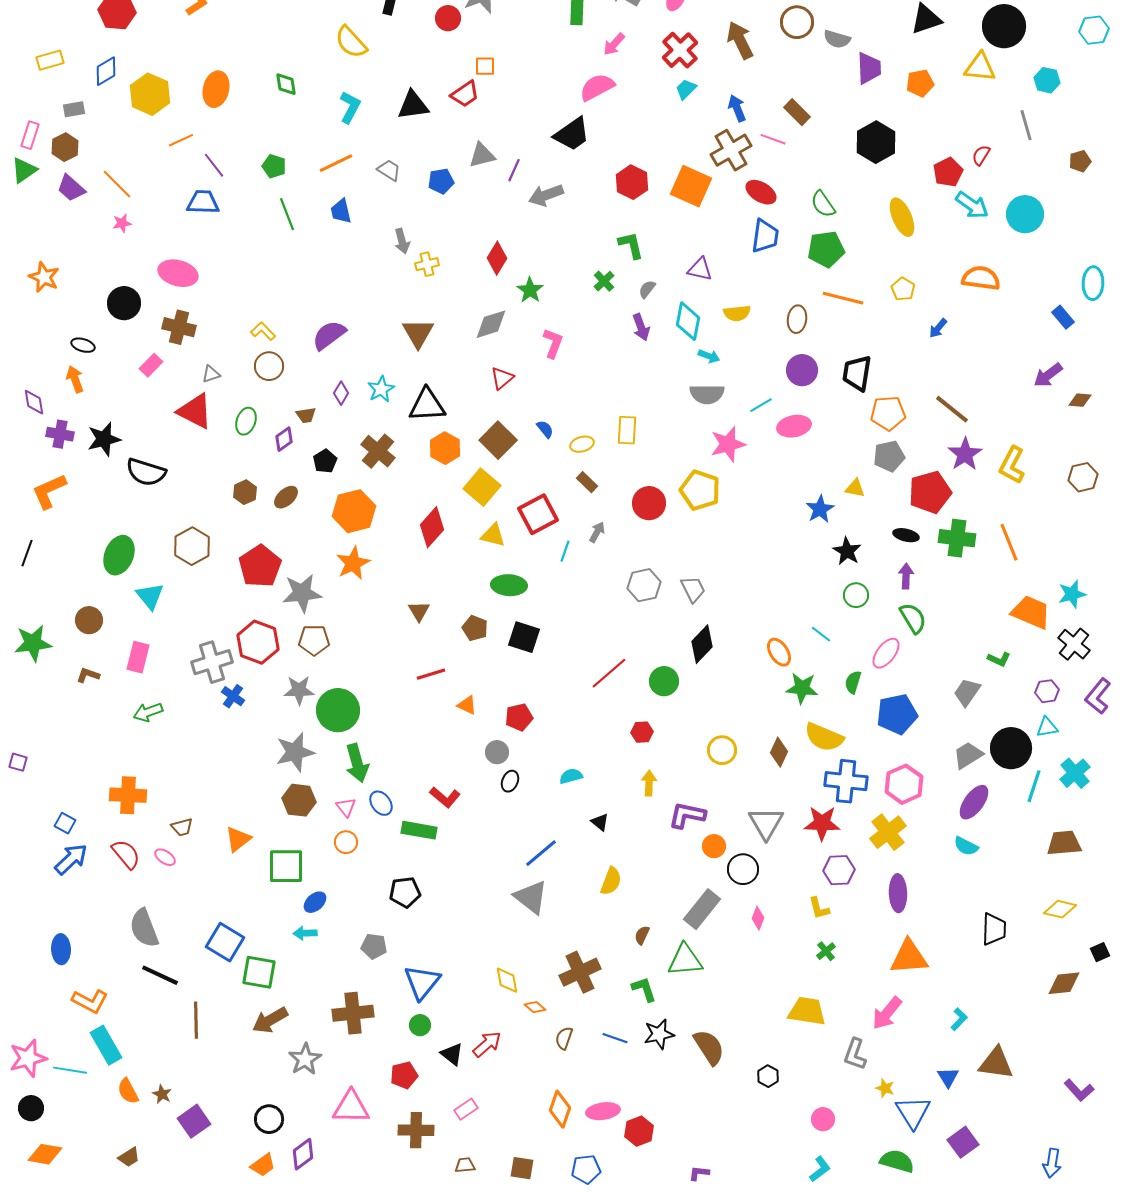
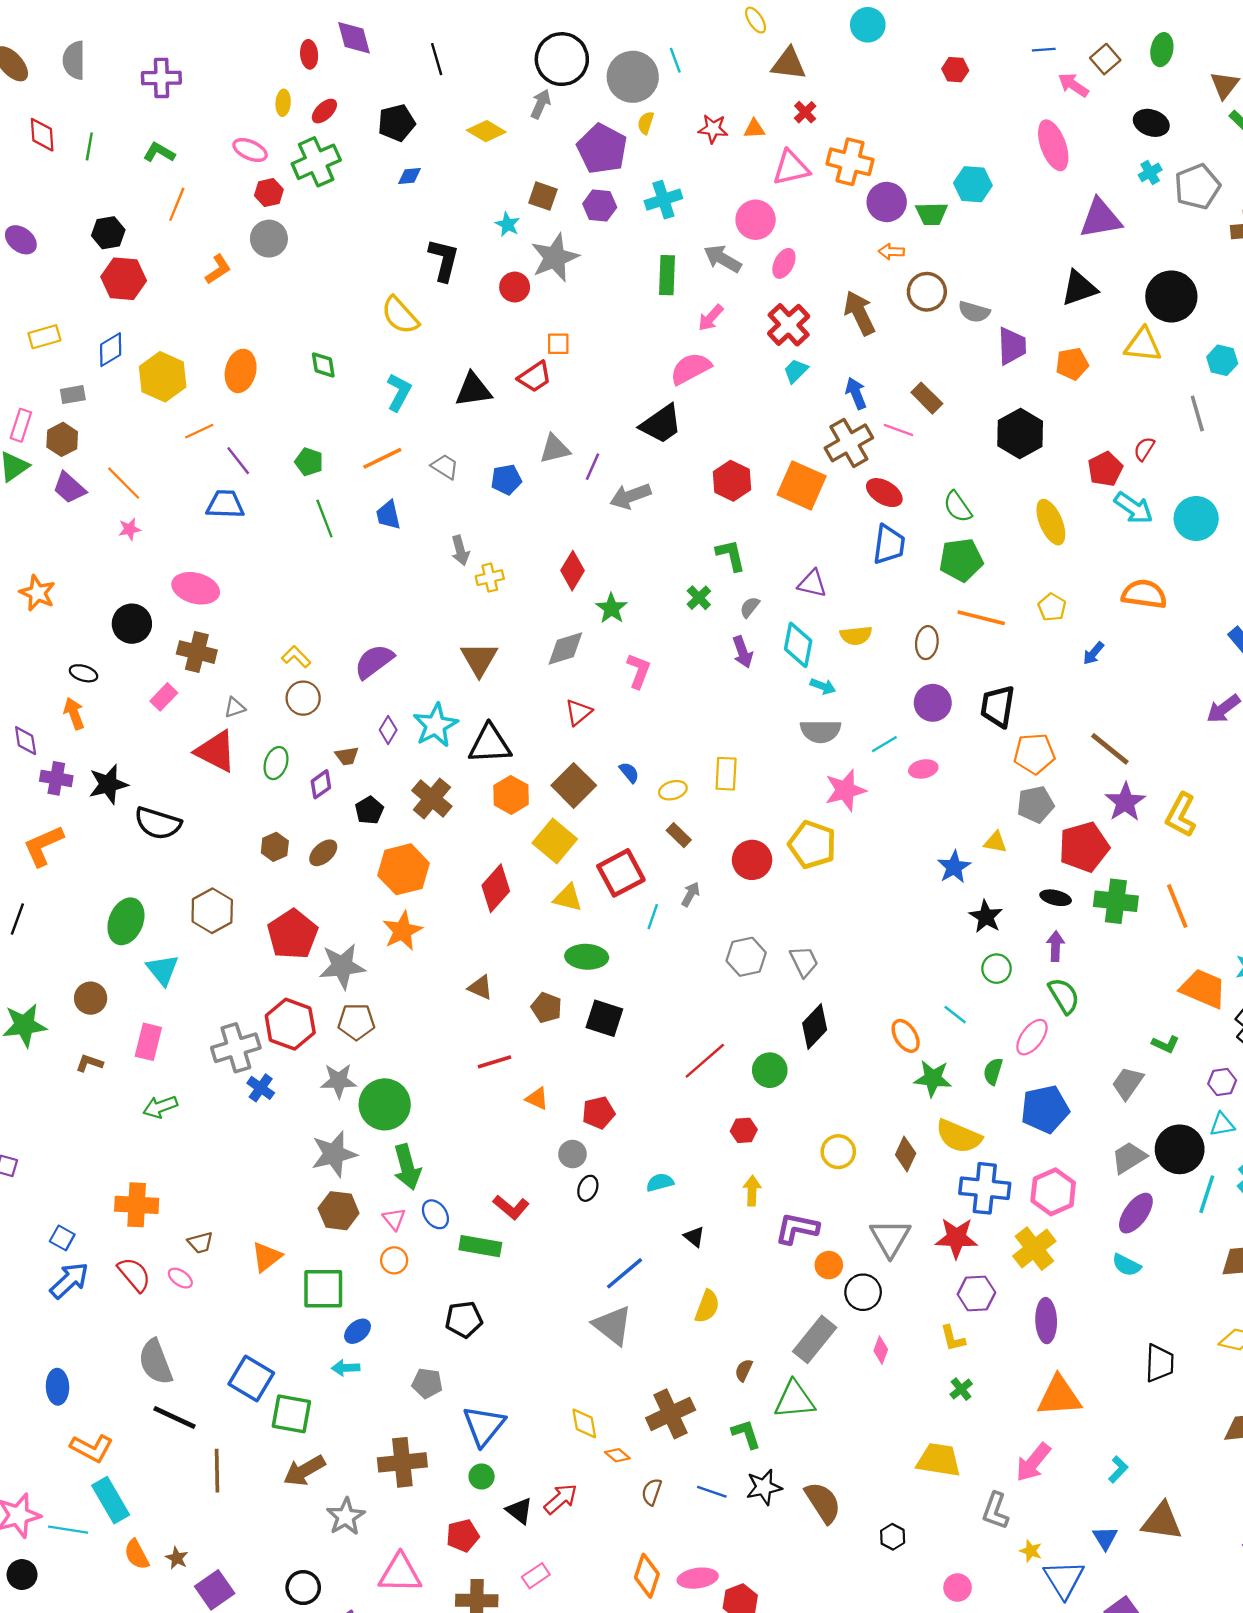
cyan star: (381, 389) -> (435, 725), size x1.4
pink ellipse: (794, 426) -> (923, 769), size x0.7
brown triangle: (419, 611) -> (480, 987), turned -35

